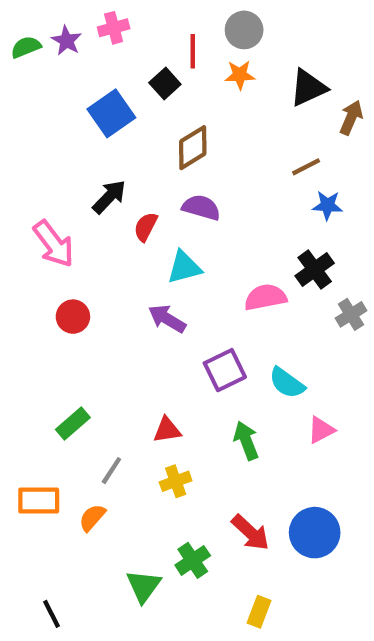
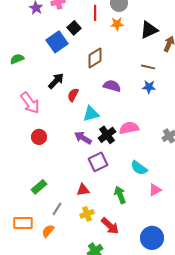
green semicircle: (26, 47) -> (17, 59), moved
black square: (165, 83) -> (74, 28), moved
brown line: (306, 167) -> (148, 67), turned 40
blue star: (327, 205) -> (149, 87), moved
purple semicircle: (201, 207) -> (112, 86), moved
black cross: (315, 270) -> (107, 135), moved
purple square: (225, 370) -> (98, 162), moved
red arrow: (250, 533) -> (110, 226), moved

